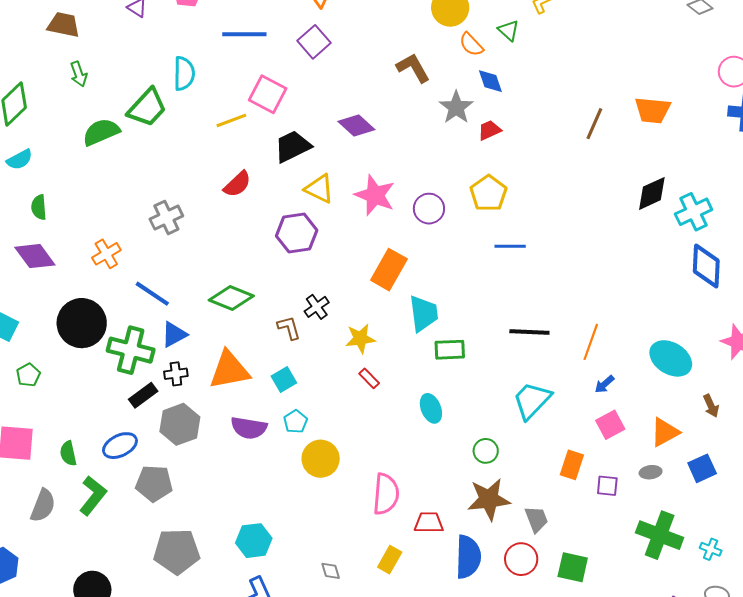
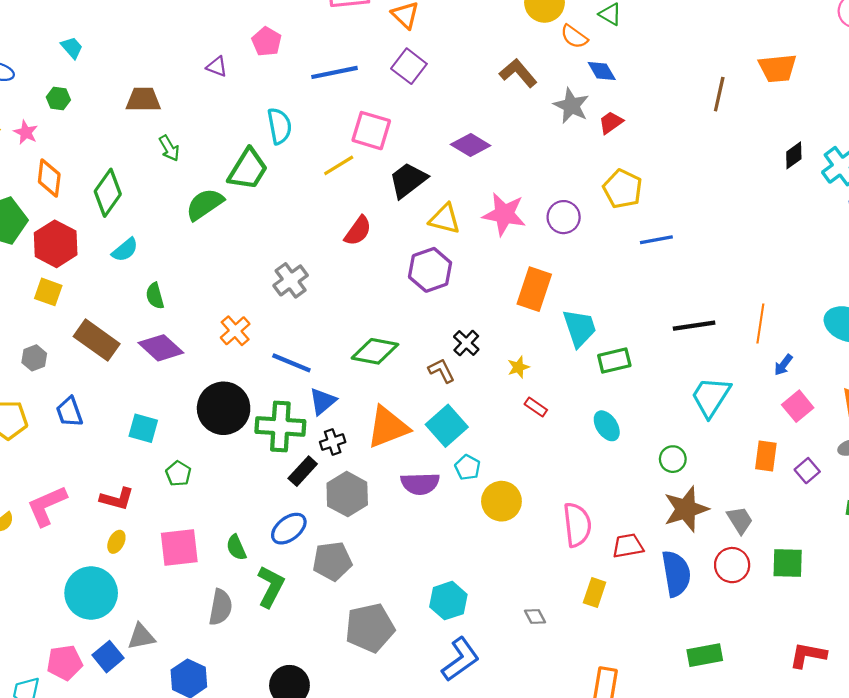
black diamond: (652, 193) -> (794, 155), size x0.7
yellow star: (360, 338) -> (518, 367), size x0.7
cyan square: (284, 379) -> (447, 426), size x1.5
purple square: (607, 486) -> (807, 471), turned -35

